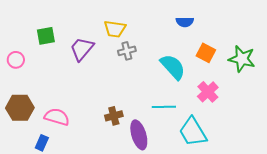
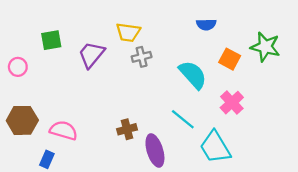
green star: (242, 59) -> (265, 47), moved
cyan line: (164, 107) -> (183, 119), turned 40

